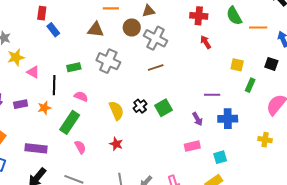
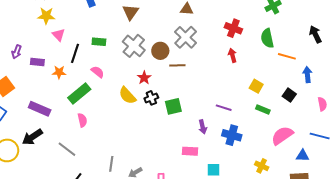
brown circle: (132, 27) -> (160, 51), moved
brown triangle: (96, 30) -> (131, 12), turned 42
green rectangle: (250, 85) -> (263, 109), turned 72
yellow semicircle: (116, 111) -> (127, 95), turned 144
red star: (116, 144) -> (144, 78), moved

